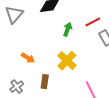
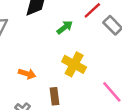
green arrow: (67, 29) -> (65, 27), turned 48

